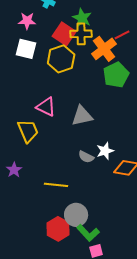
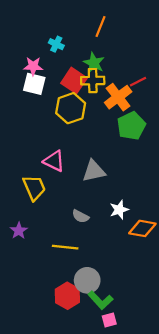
white square: (26, 49) -> (34, 84), moved
gray semicircle: (86, 157) -> (81, 216), moved

